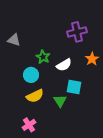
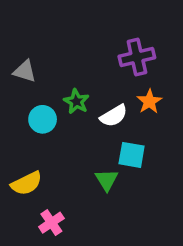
orange star: (92, 59) -> (149, 101), moved
cyan circle: (31, 75) -> (43, 119), moved
yellow semicircle: (35, 96) -> (27, 183), moved

